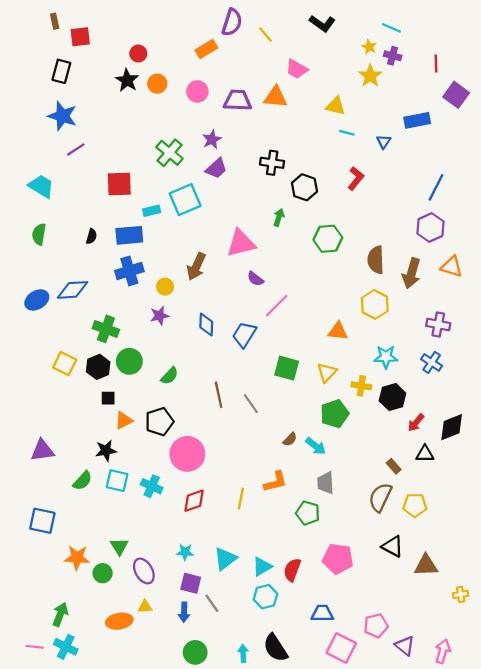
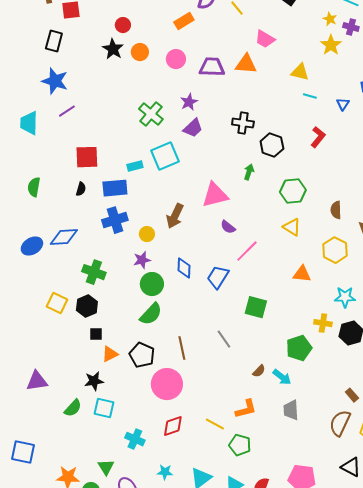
red square: (119, 184) -> (87, 157), moved
cyan trapezoid: (41, 186) -> (29, 123), moved, turned -120
brown semicircle: (376, 260) -> (336, 210), size x0.7
green circle: (129, 361) -> (152, 284), moved
yellow triangle: (327, 372) -> (292, 227), moved, turned -42
green semicircle: (170, 376) -> (151, 314), size x1.4
brown line: (219, 395) -> (182, 348), moved
black pentagon: (159, 422) -> (142, 355), turned -30
cyan cross: (152, 486) -> (135, 439), moved
yellow line: (241, 498) -> (215, 424), turned -72
green pentagon: (308, 513) -> (240, 445), moved
blue square: (42, 521) -> (23, 452), moved

